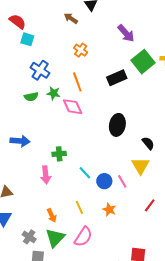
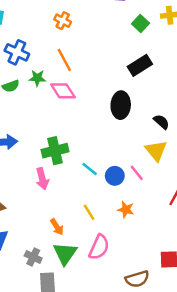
green square: (143, 62) -> (141, 23), size x0.6
black rectangle: (117, 78) -> (140, 65), moved
green cross: (59, 154) -> (55, 151), size x1.5

